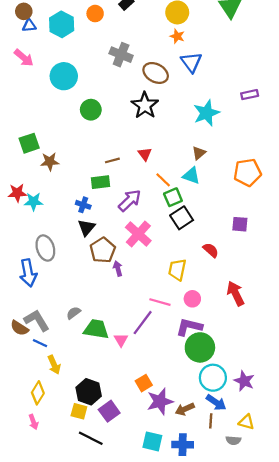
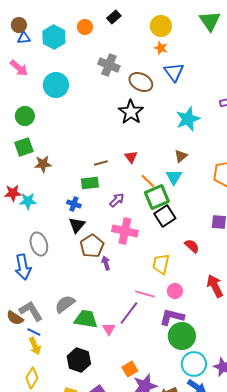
green circle: (91, 110) -> (25, 116), moved
cyan triangle: (191, 176) -> (174, 177), turned 42
green square: (173, 197) -> (157, 197), size x1.4
purple arrow: (130, 200) -> (117, 200), size x0.7
pink cross: (138, 234) -> (125, 231), turned -30
gray semicircle: (73, 313) -> (65, 304), size x1.5
yellow arrow: (54, 365) -> (35, 346), moved
black hexagon: (89, 392) -> (79, 360), moved

